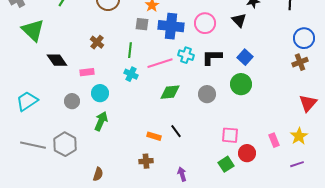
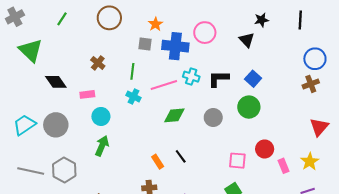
pink circle: (205, 23) -> (205, 33), moved
gray circle: (72, 101) -> (56, 125), moved, size x1.5
orange rectangle: (154, 136) -> (158, 162), turned 40
red circle: (247, 153) -> (265, 149), moved

